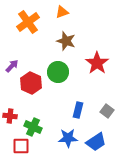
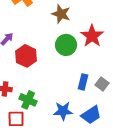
green circle: (58, 72) -> (66, 45), moved
blue rectangle: (78, 110) -> (83, 82), moved

